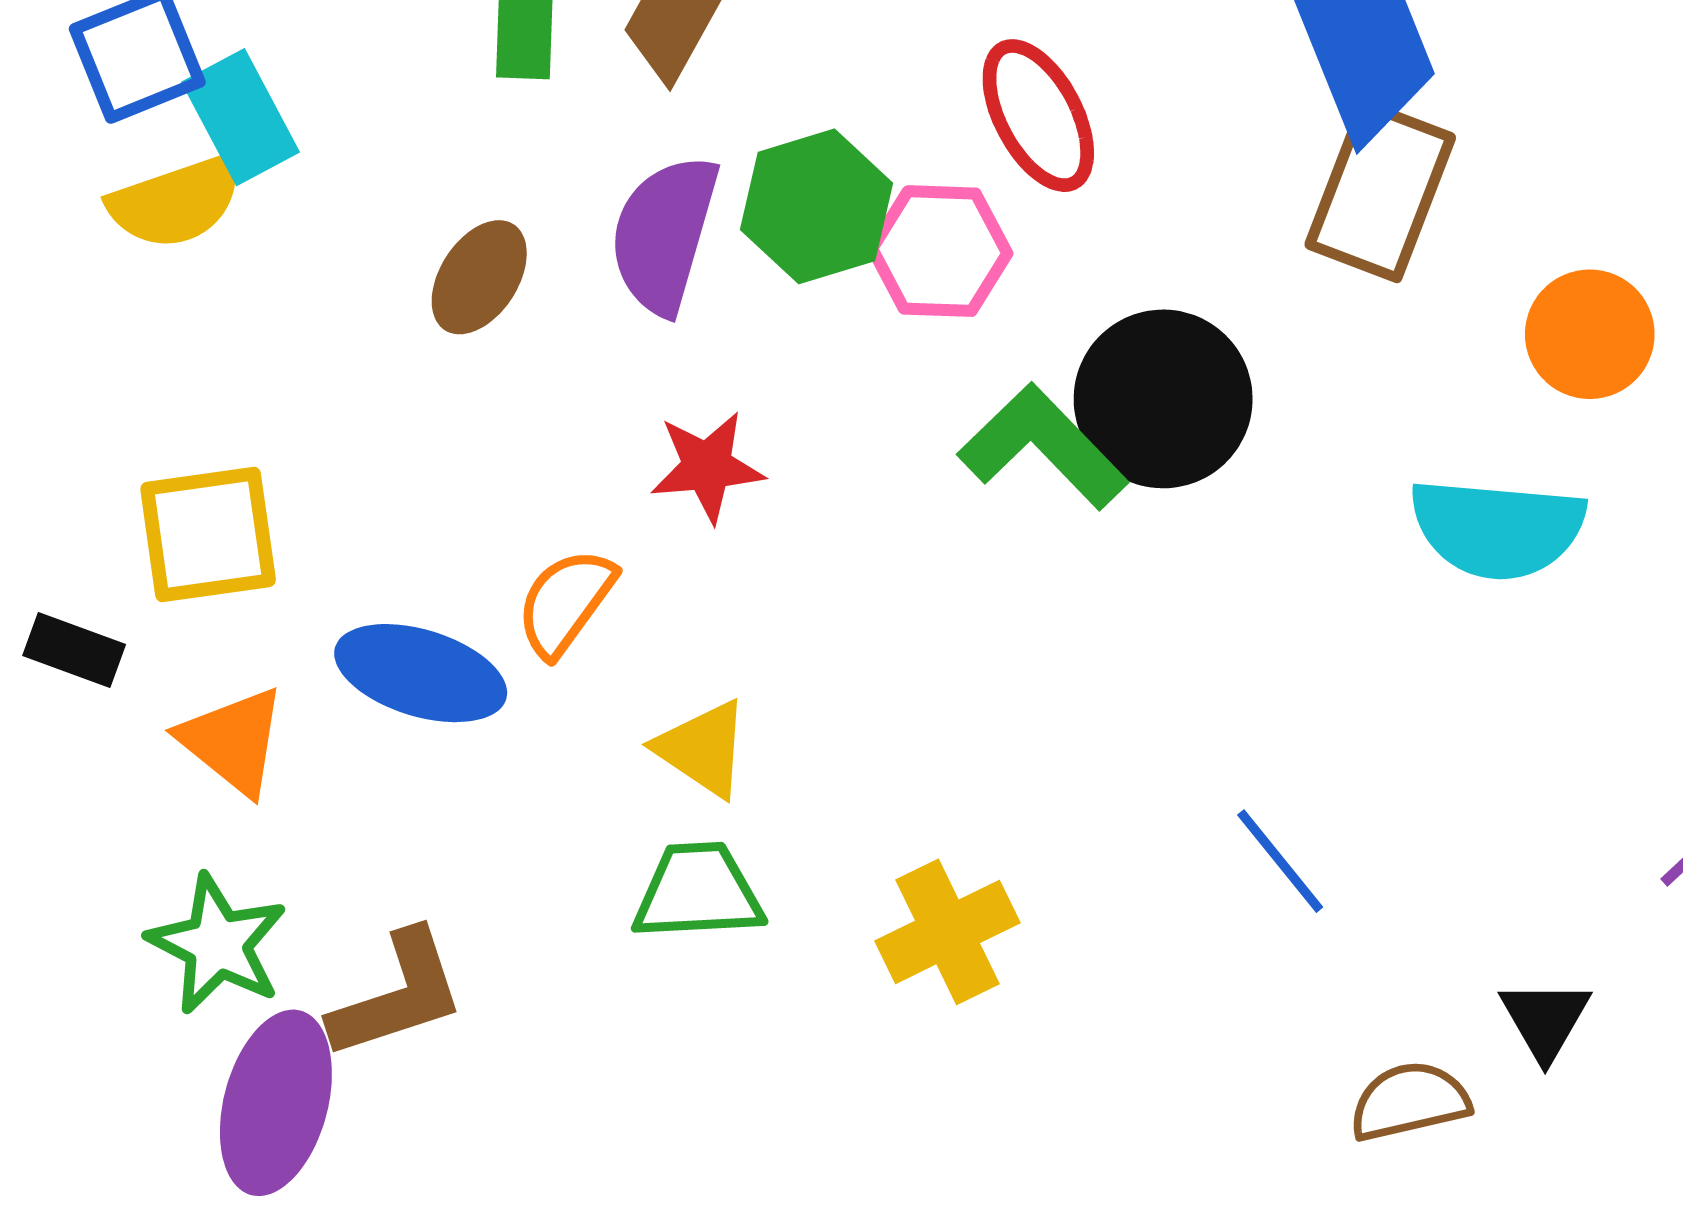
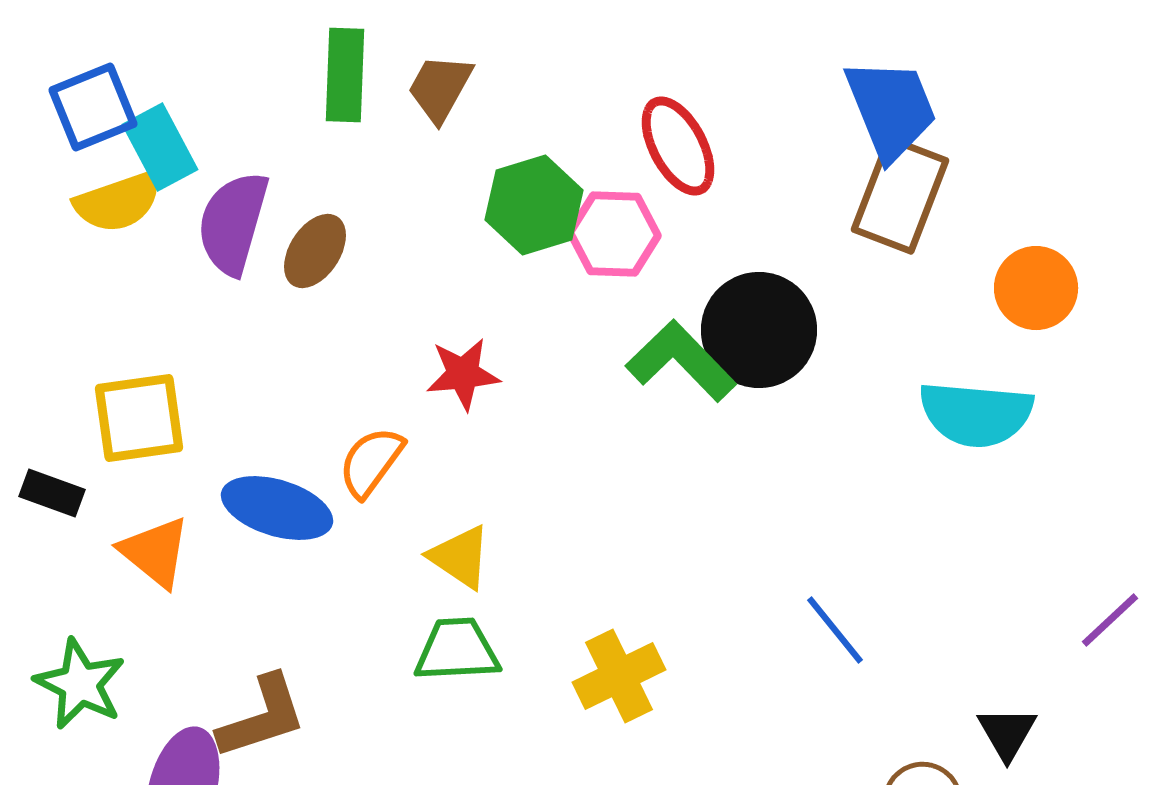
purple semicircle: (664, 234) -> (233, 223), moved
green star: (217, 944) -> (80, 684), moved

